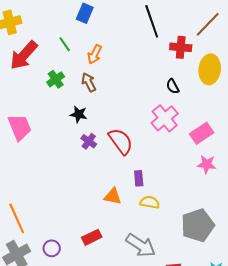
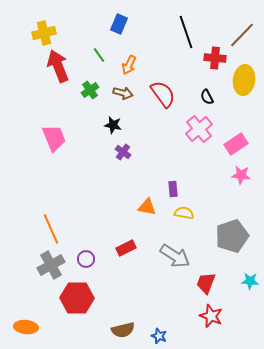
red arrow: (24, 55) -> (58, 66), turned 116
brown arrow: (89, 82) -> (123, 93), turned 132
red semicircle: (121, 141) -> (163, 94), moved

